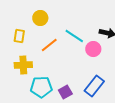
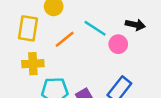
yellow rectangle: (19, 36) -> (28, 28), size x1.5

